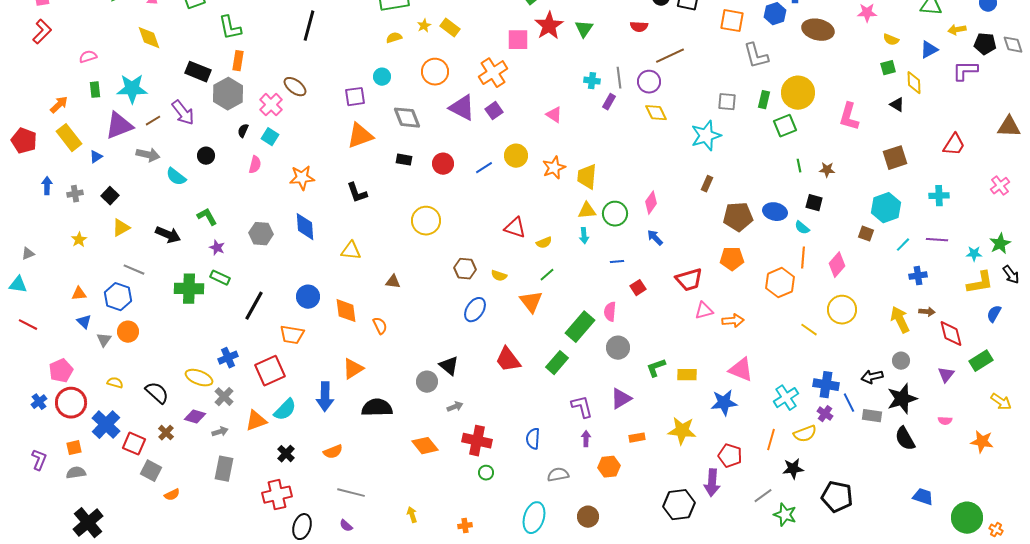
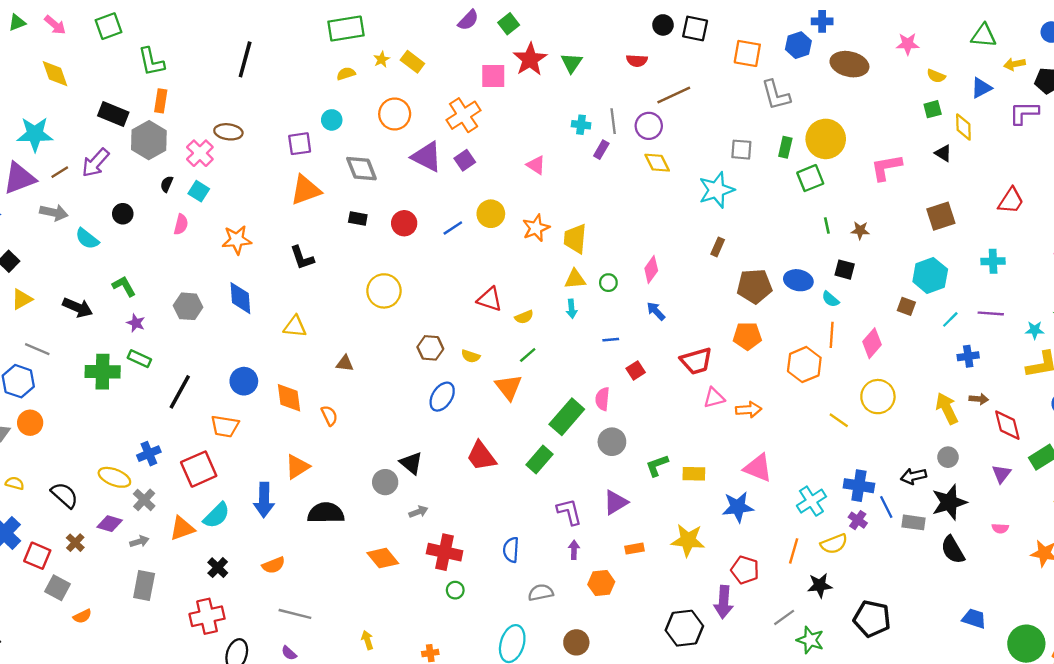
brown ellipse: (295, 87) -> (228, 132), turned -30
purple arrow: (183, 113) -> (95, 163), turned 80
pink L-shape: (849, 117) -> (886, 167), turned 64
green circle: (615, 214) -> (608, 283), size x0.6

